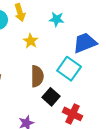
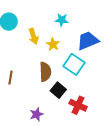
yellow arrow: (20, 13) -> (34, 36), moved
yellow star: (31, 41) -> (53, 44), moved

